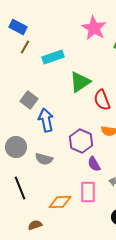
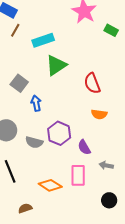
green triangle: (80, 82) -> (56, 65), moved
blue arrow: (46, 120) -> (36, 103), size x0.7
purple hexagon: (81, 141) -> (59, 133), moved
orange diamond: (60, 202) -> (50, 185), turned 35

